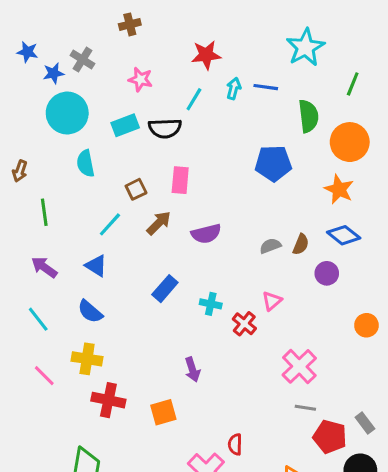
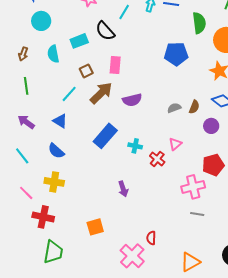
cyan circle: (67, 113) -> (41, 21), size x0.7
cyan rectangle: (125, 125) -> (79, 41), moved
black semicircle: (165, 128) -> (105, 31), turned 50
brown arrow: (20, 171) -> (23, 54), moved
brown arrow: (159, 223) -> (101, 93), size x1.4
blue rectangle: (165, 289) -> (105, 136), size x1.4
pink cross: (299, 366) -> (193, 187), turned 30
red cross: (108, 400) -> (43, 217), moved
orange square: (163, 412) -> (95, 227), moved
red pentagon: (330, 437) -> (213, 165), moved, turned -30

